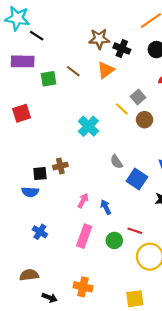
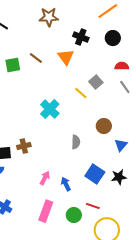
brown star: (99, 39) -> (49, 17), moved
orange triangle: (106, 70) -> (66, 57), turned -30
brown circle: (144, 120) -> (104, 126), moved
gray semicircle: (116, 162) -> (76, 142), turned -144
blue square: (137, 179) -> (95, 174), moved

